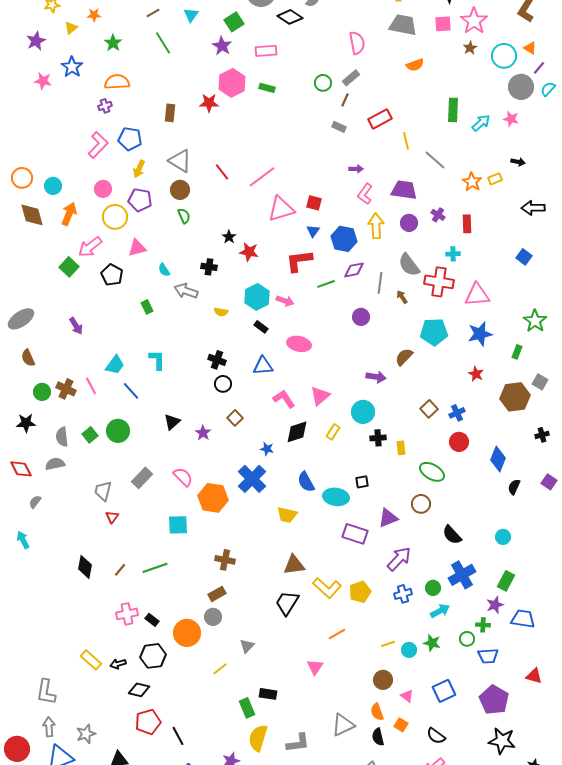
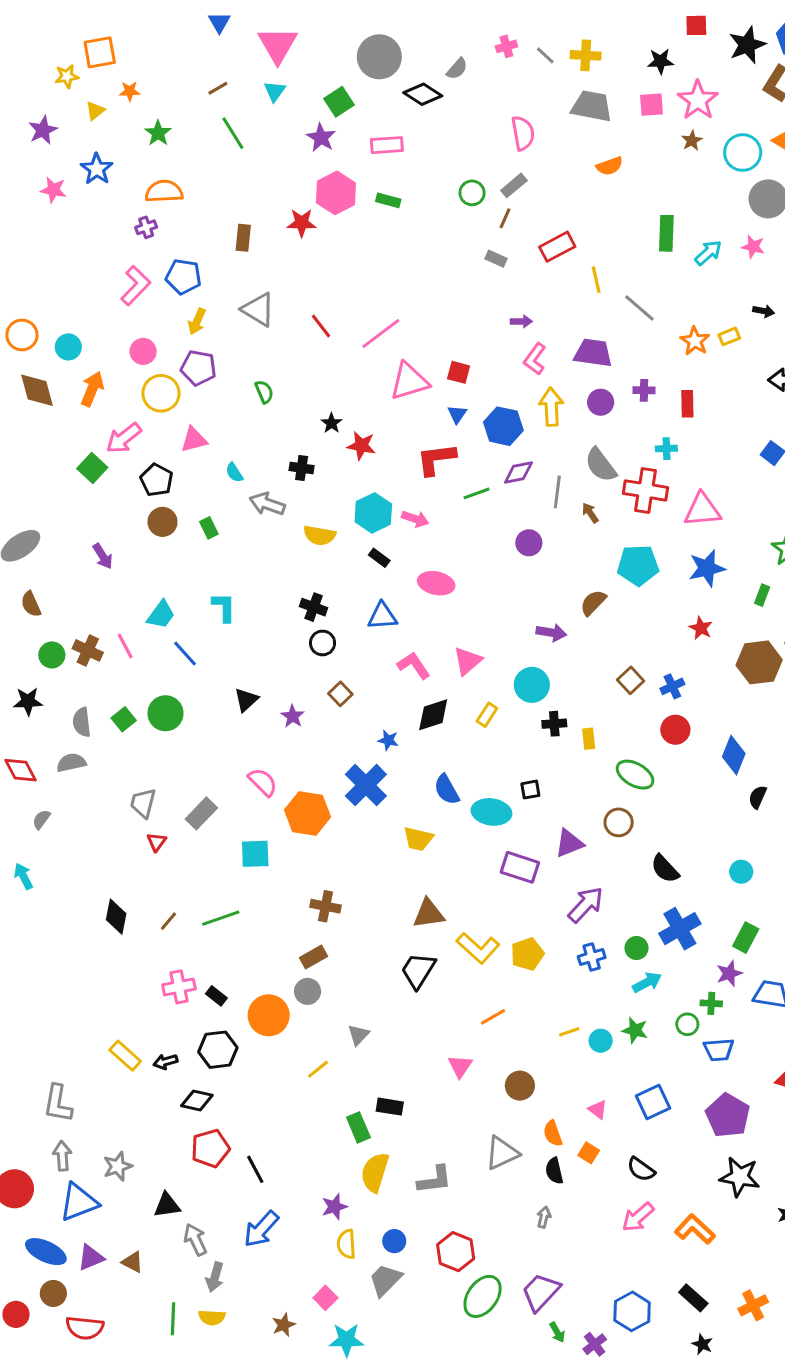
brown circle: (180, 190) -> (163, 522), moved
purple cross: (438, 215) -> (644, 390), turned -32
yellow semicircle: (221, 312) -> (320, 535), size x1.5
gray rectangle: (142, 478) -> (201, 813), moved
brown circle: (383, 680) -> (520, 1086), moved

